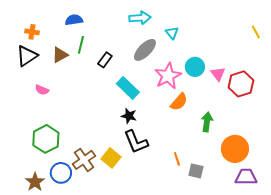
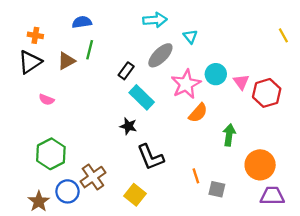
black rectangle: (105, 60) -> (126, 71), moved
black star: (129, 116) -> (128, 126), moved
yellow square: (111, 158) -> (135, 195), moved

